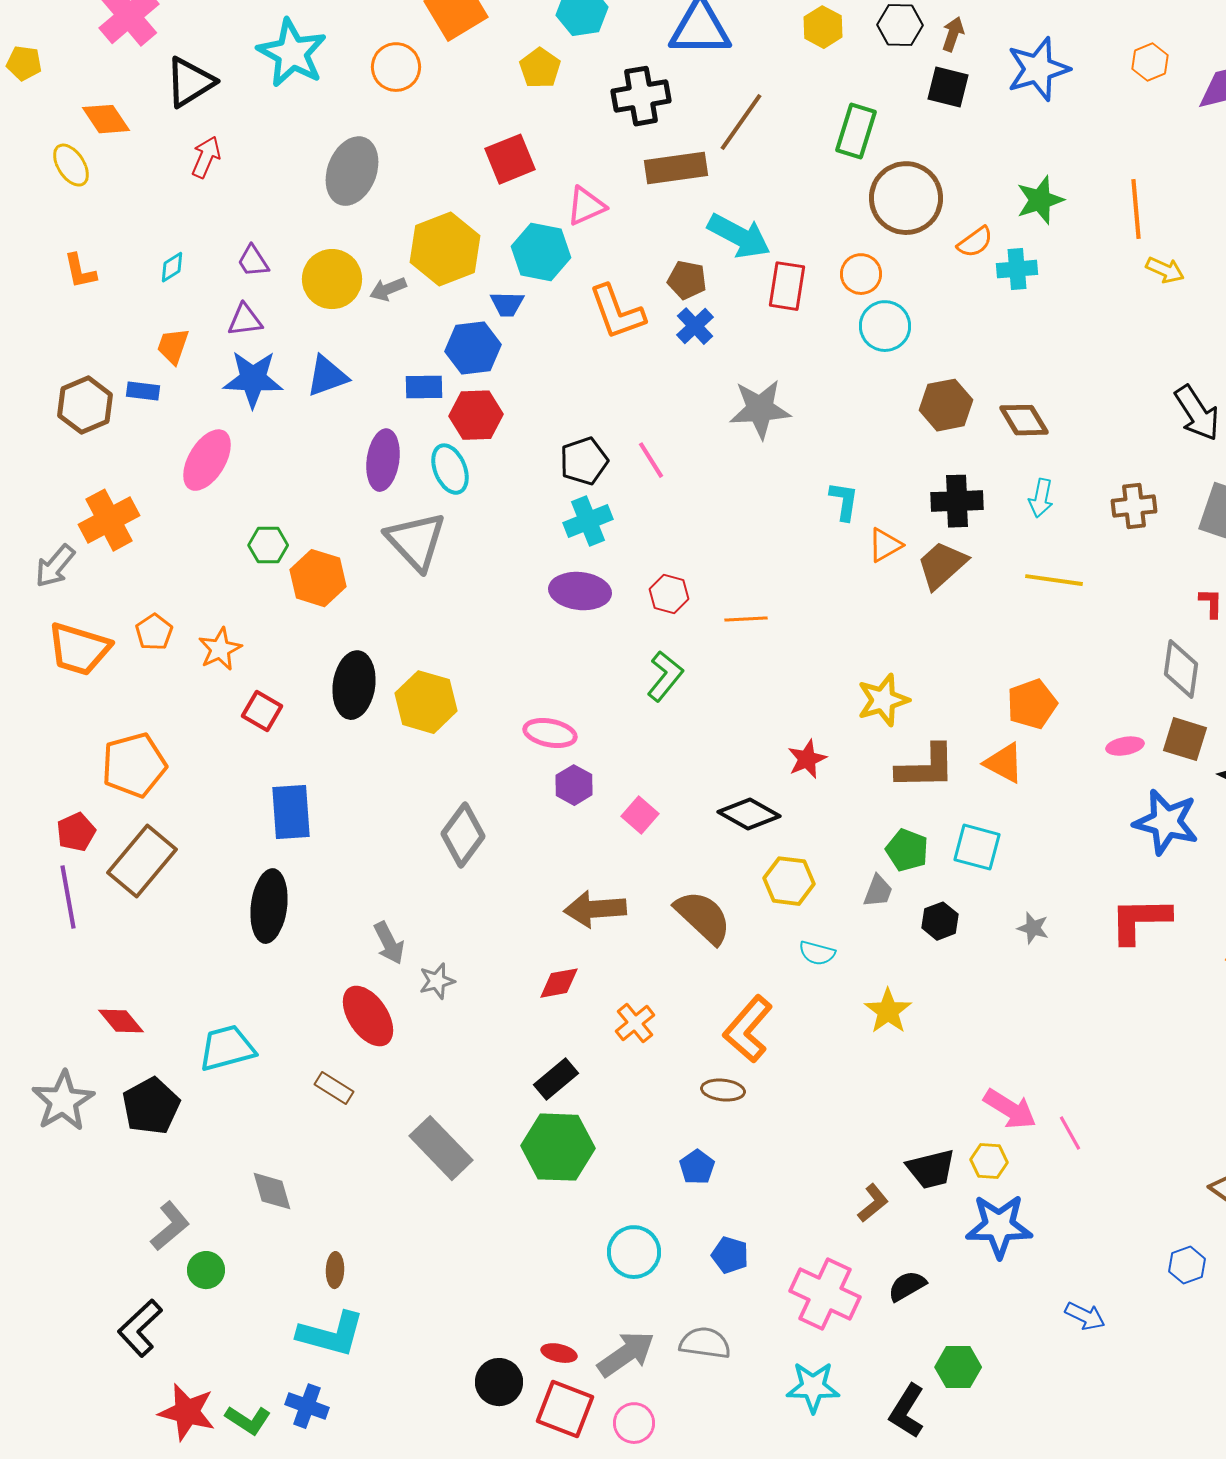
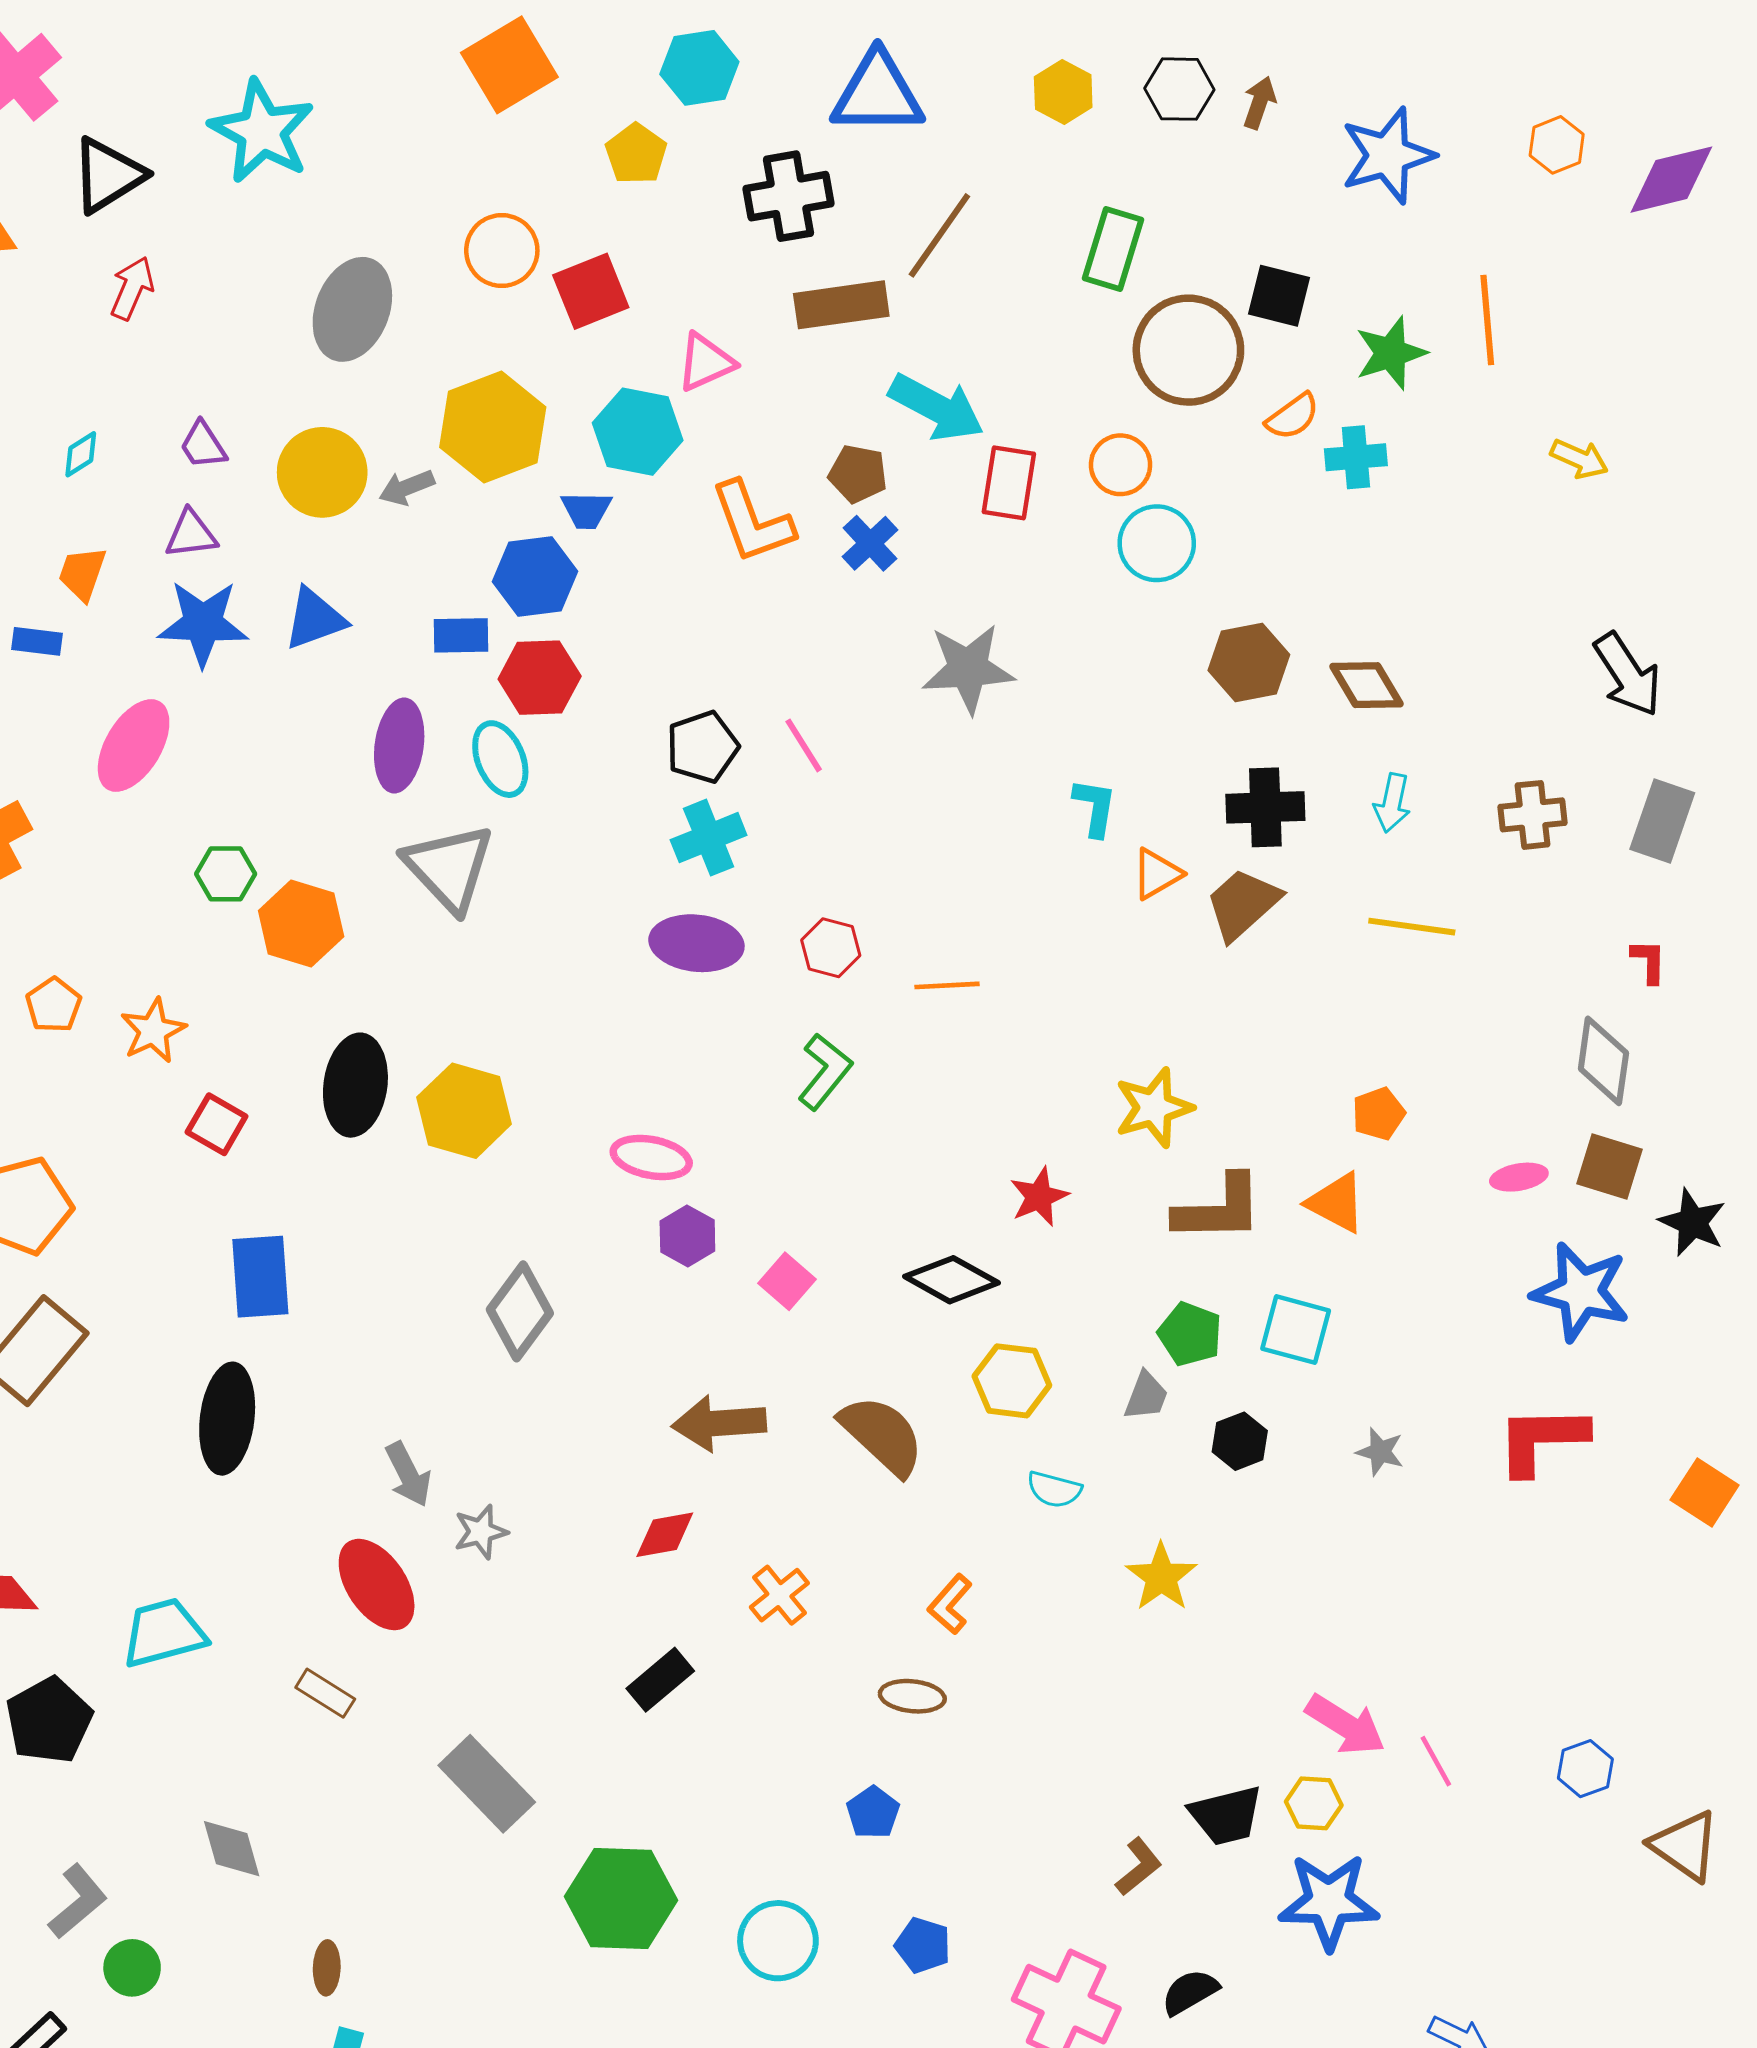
orange circle: (396, 67) -> (502, 251), moved
black square: (948, 87) -> (1279, 296), moved
orange line: (1136, 209) -> (1487, 320), moved
orange pentagon: (1032, 704) -> (1379, 1114), size x0.7
orange L-shape: (748, 1029) -> (950, 1604), size x0.6
green hexagon: (558, 1147) -> (621, 1898), moved
blue hexagon: (1187, 1265) -> (1585, 1769), moved

